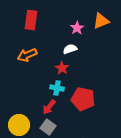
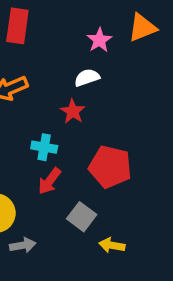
cyan cross: (57, 88) -> (44, 147), moved
gray square: (48, 127) -> (82, 217), moved

